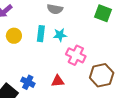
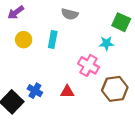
cyan star: (60, 35) -> (106, 43), moved

